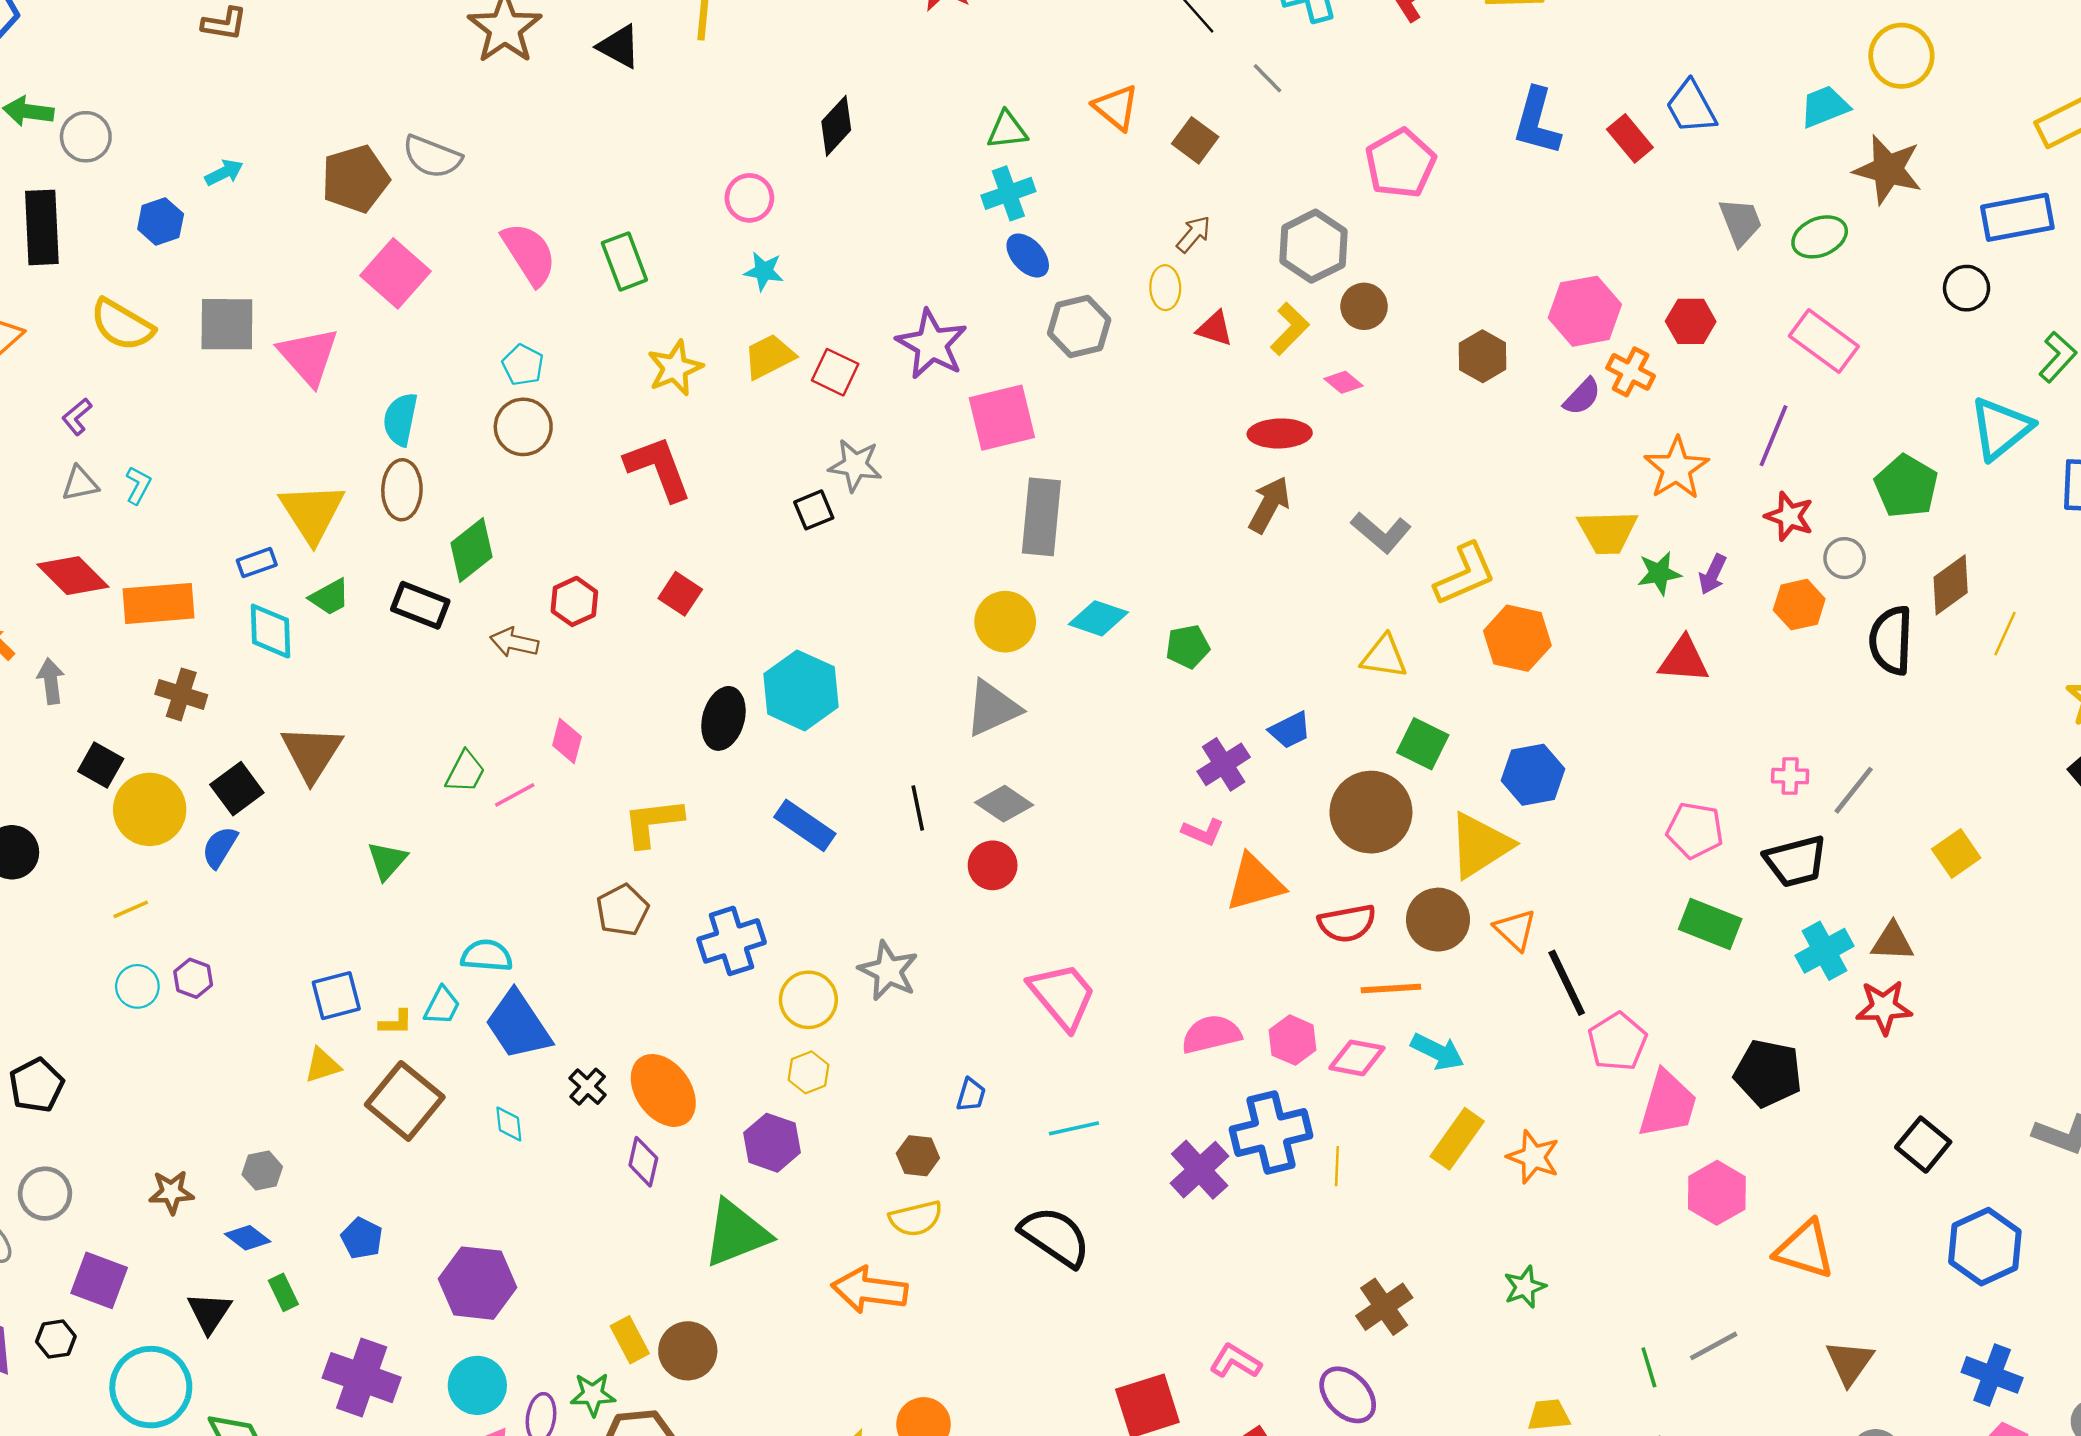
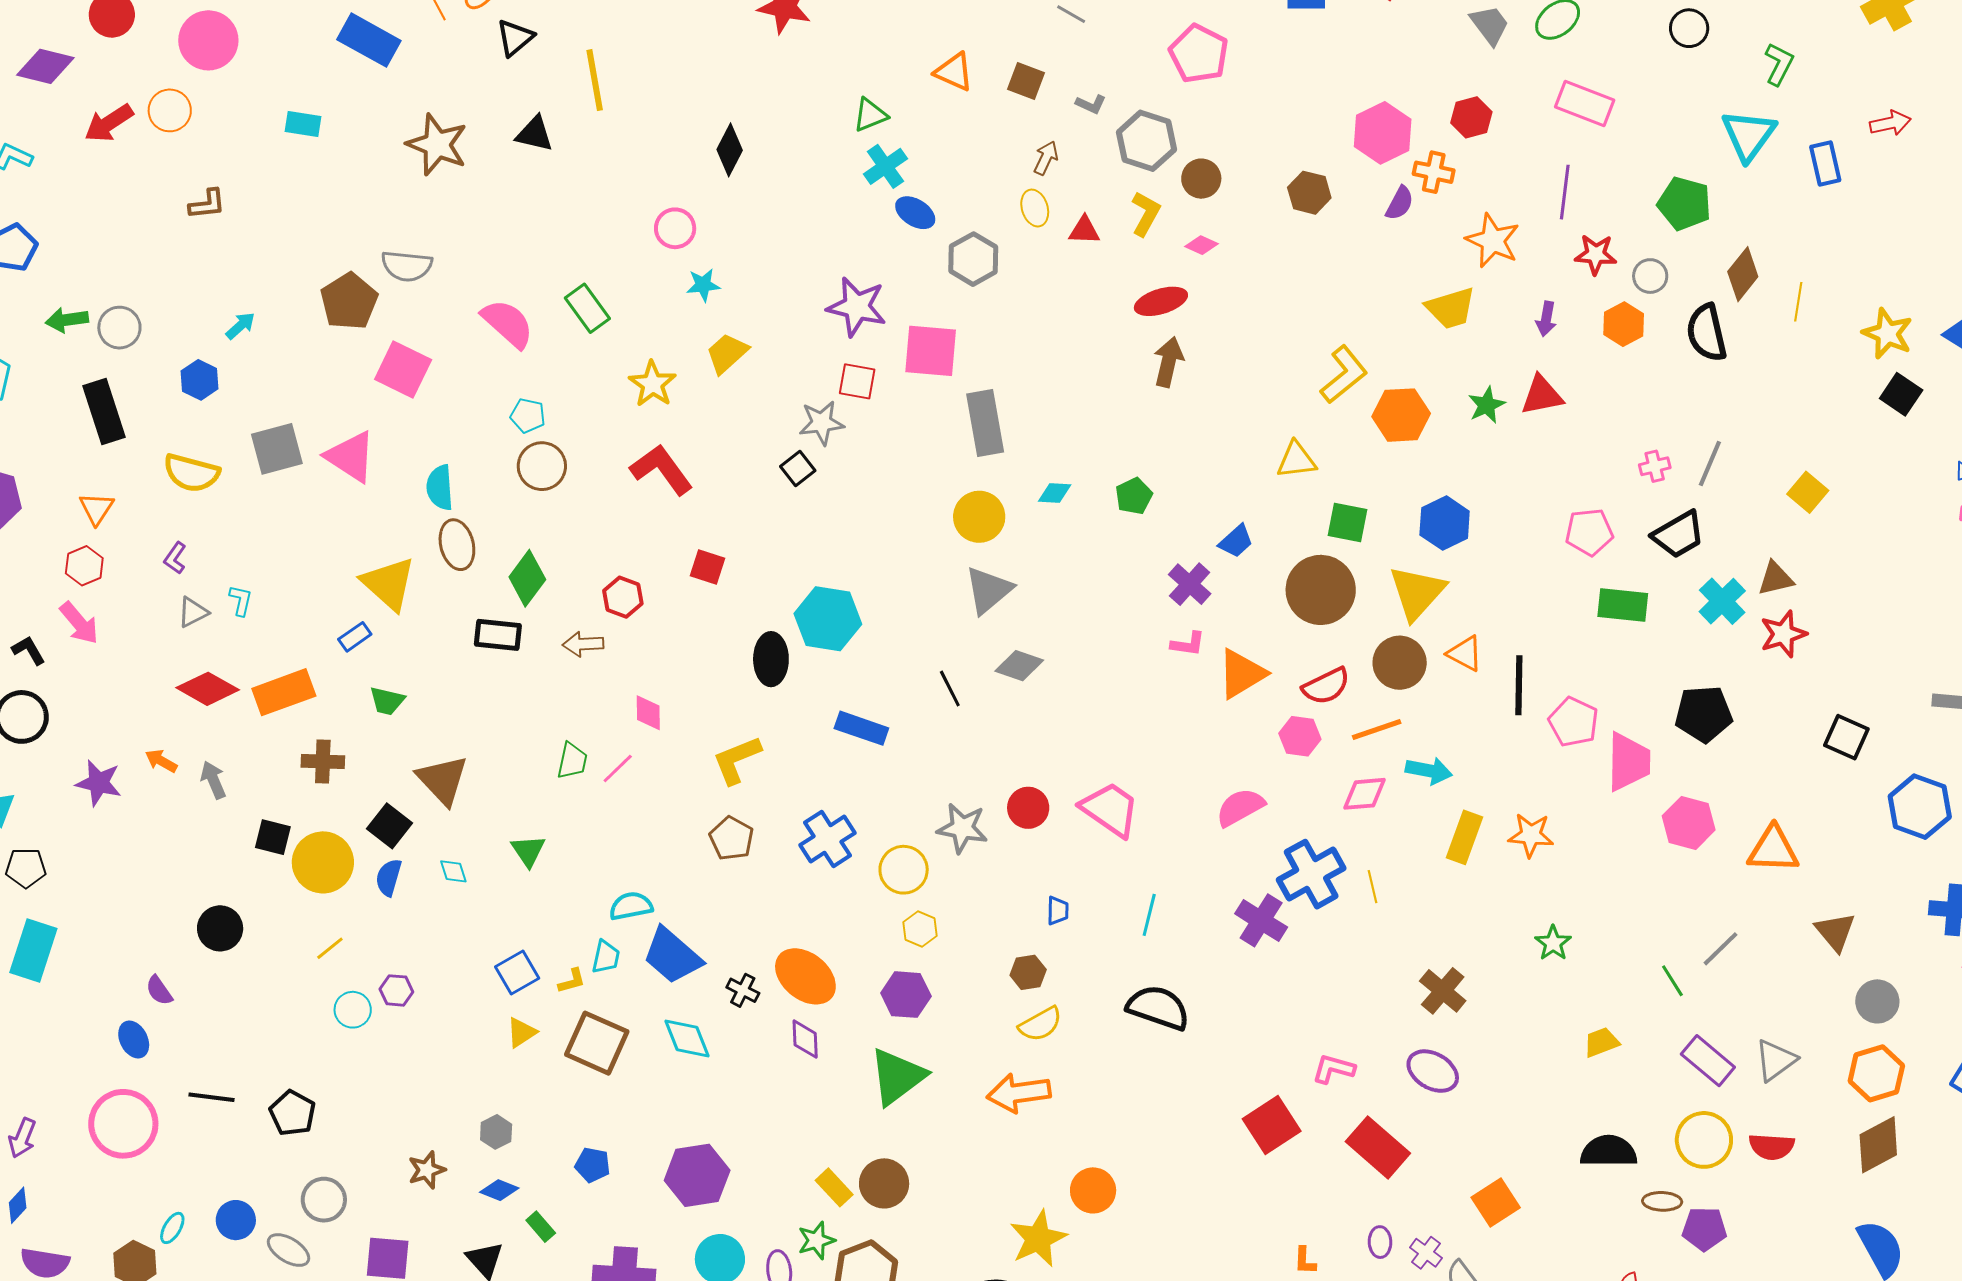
red square: (835, 372) -> (857, 381), moved
pink square: (1002, 418) -> (931, 351), turned 34
gray L-shape: (1381, 532) -> (1091, 104), moved, size x0.6
green star: (1659, 573) -> (1487, 405), moved
green trapezoid: (330, 597) -> (387, 701), moved, turned 57
cyan diamond: (1098, 618) -> (1055, 493), size x0.7
cyan diamond: (270, 631) -> (453, 871), moved, size x0.6
red circle: (993, 865) -> (1028, 808), moved
black line: (1567, 983) -> (1519, 685), turned 42
pink hexagon: (1293, 1040) -> (1300, 736), moved
cyan diamond: (509, 1124) -> (687, 1038), size x1.6
cyan line: (1074, 1128) -> (1149, 915), turned -48

